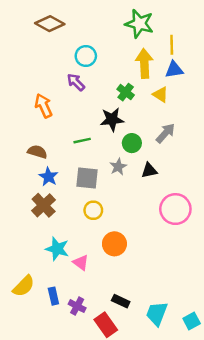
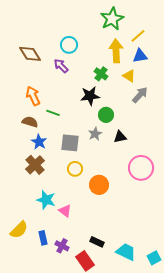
brown diamond: (50, 24) -> (30, 54), moved, turned 30
green star: (139, 24) -> (112, 19), turned 30
yellow line: (172, 45) -> (138, 36), turned 49
orange arrow: (44, 106) -> (33, 96), moved
gray arrow: (165, 133) -> (140, 95), moved
green line: (82, 141) -> (53, 113), moved, turned 32
orange circle: (114, 244) -> (99, 185), moved
cyan trapezoid: (157, 314) -> (126, 252), turned 95

